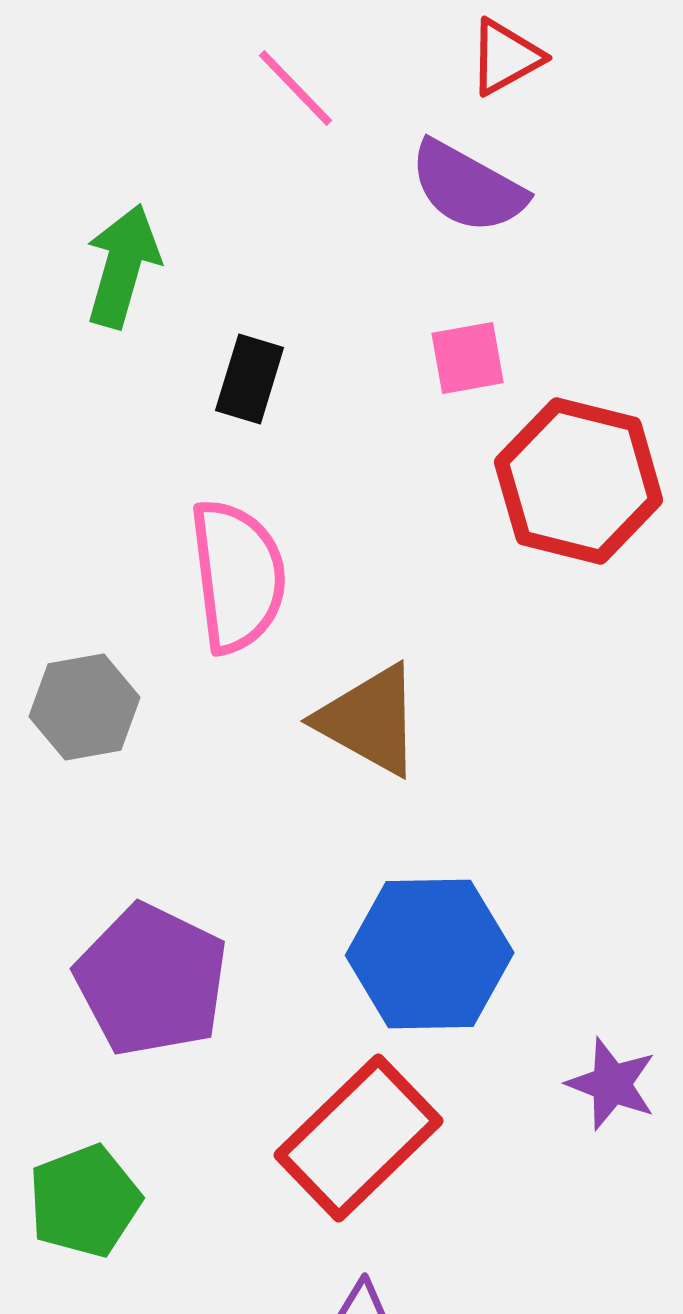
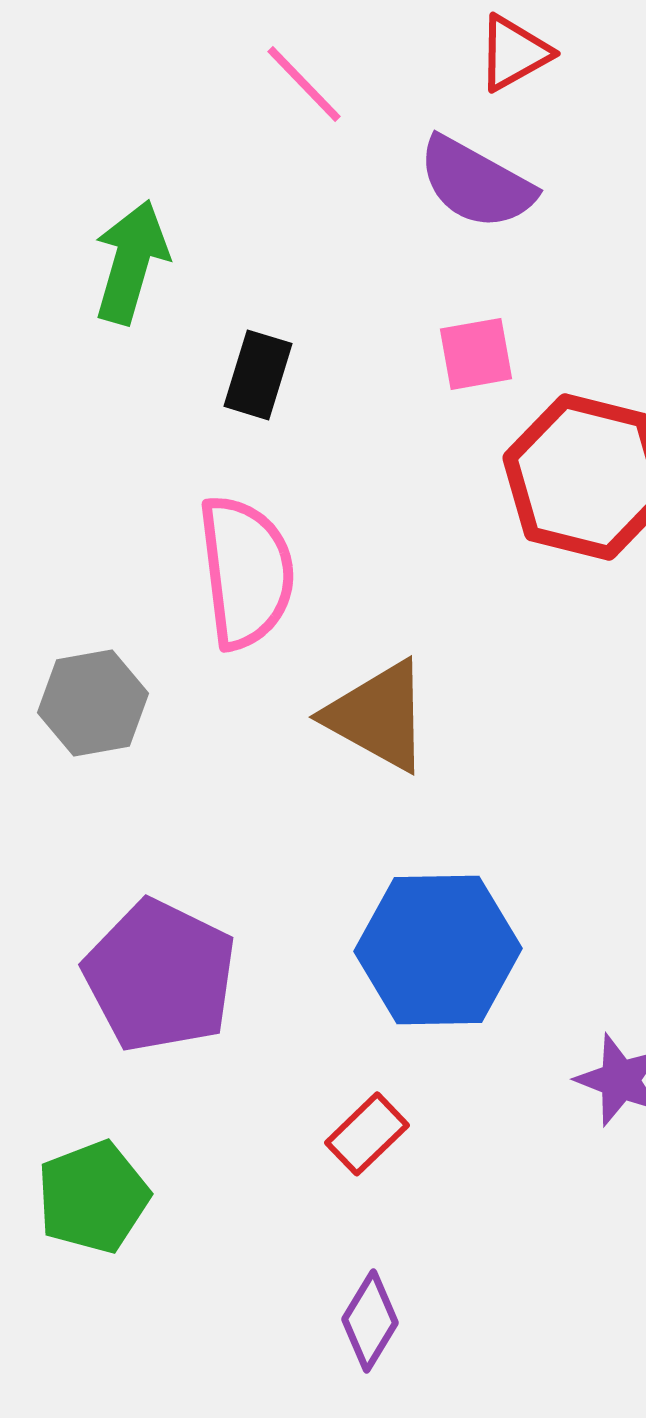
red rectangle: (359, 1138) -> (367, 1134), size x0.5

